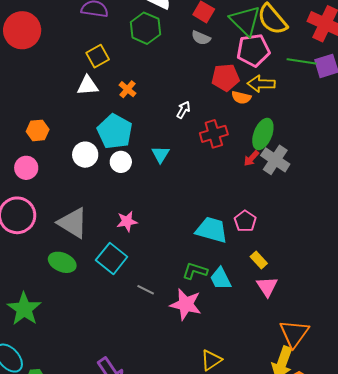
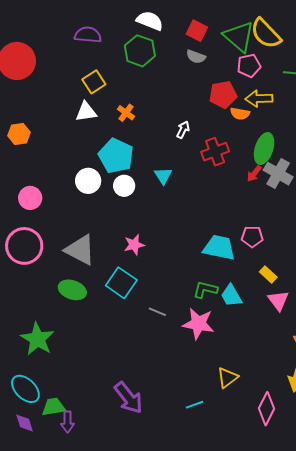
pink pentagon: (253, 50) -> (249, 66), size x0.7
orange hexagon: (38, 130) -> (19, 134), moved
pink pentagon: (245, 221) -> (252, 237), turned -30

